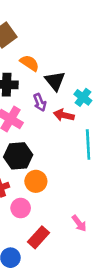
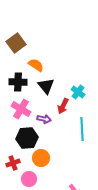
black triangle: (55, 81) -> (46, 86), moved
purple arrow: (40, 102) -> (44, 119), moved, turned -56
red arrow: (64, 115) -> (63, 106), turned -77

